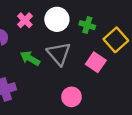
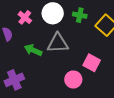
gray triangle: (59, 54) -> (58, 43), turned -45
pink square: (96, 62) -> (92, 63), moved

